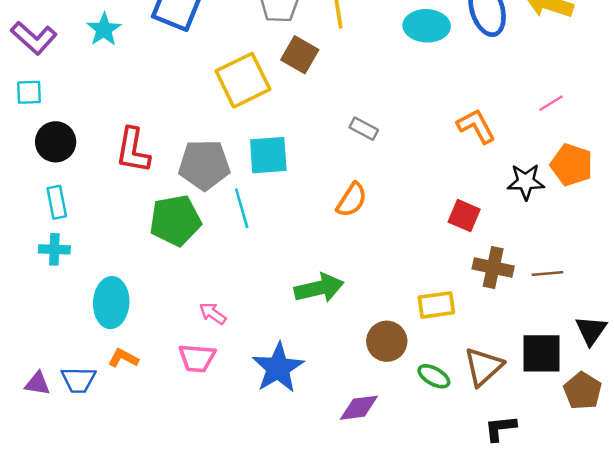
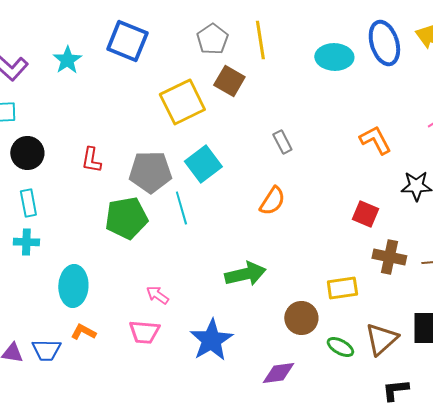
gray rectangle: (364, 129) -> (282, 142), turned 35
red L-shape: (133, 150) -> (91, 160), size x0.7
cyan square: (268, 155) -> (203, 164), turned -33

